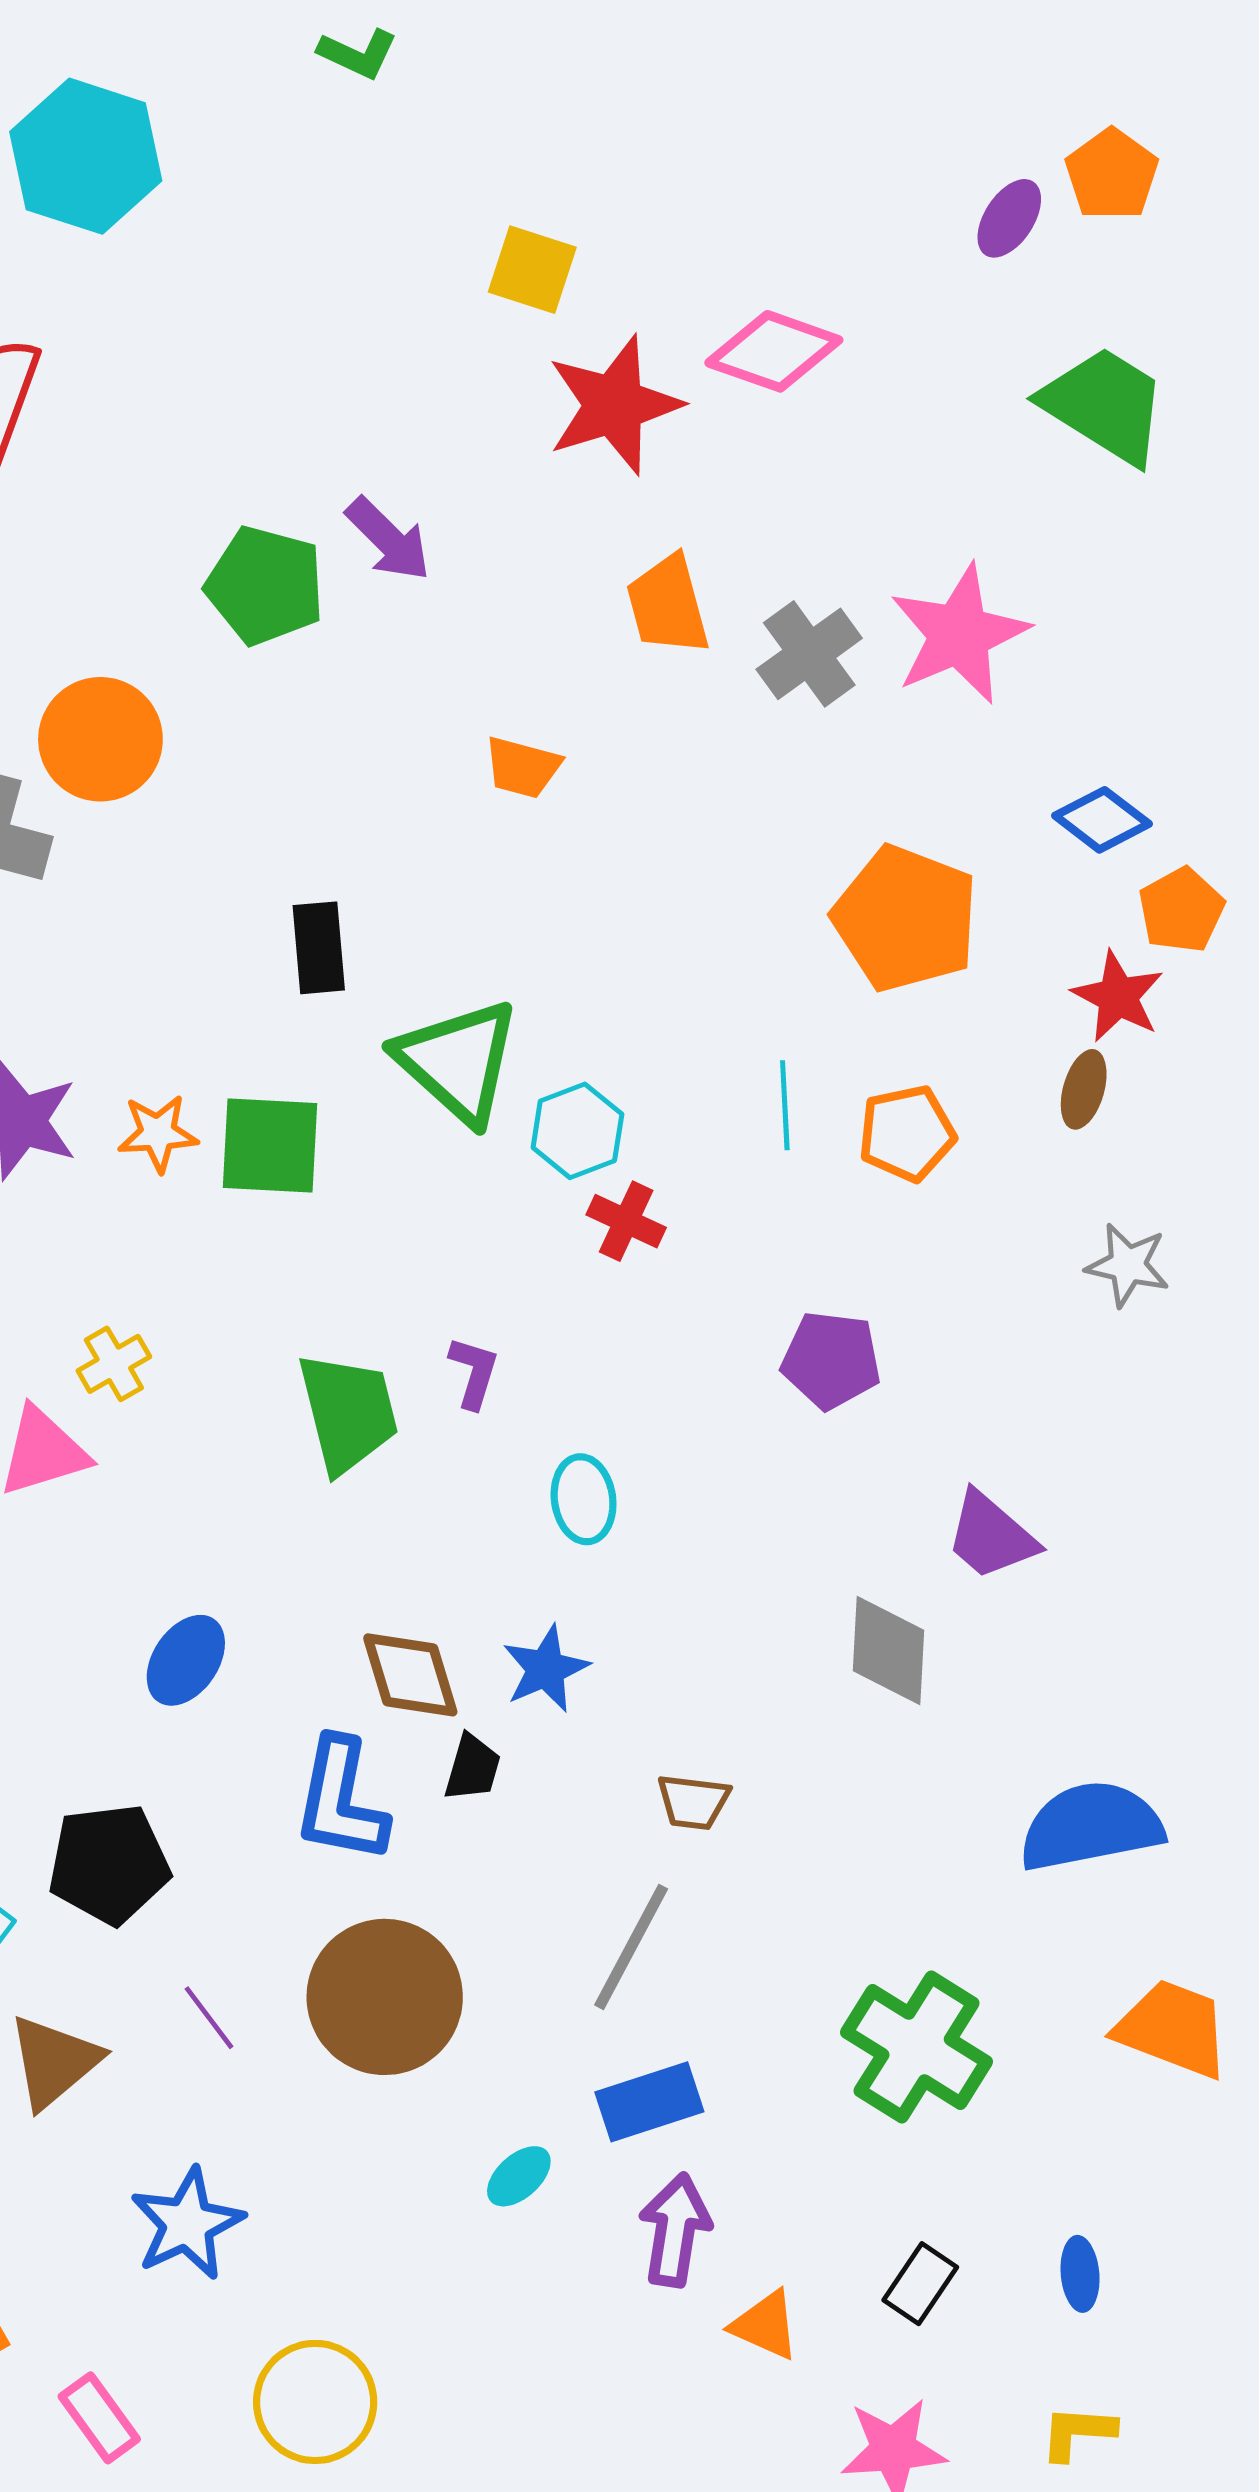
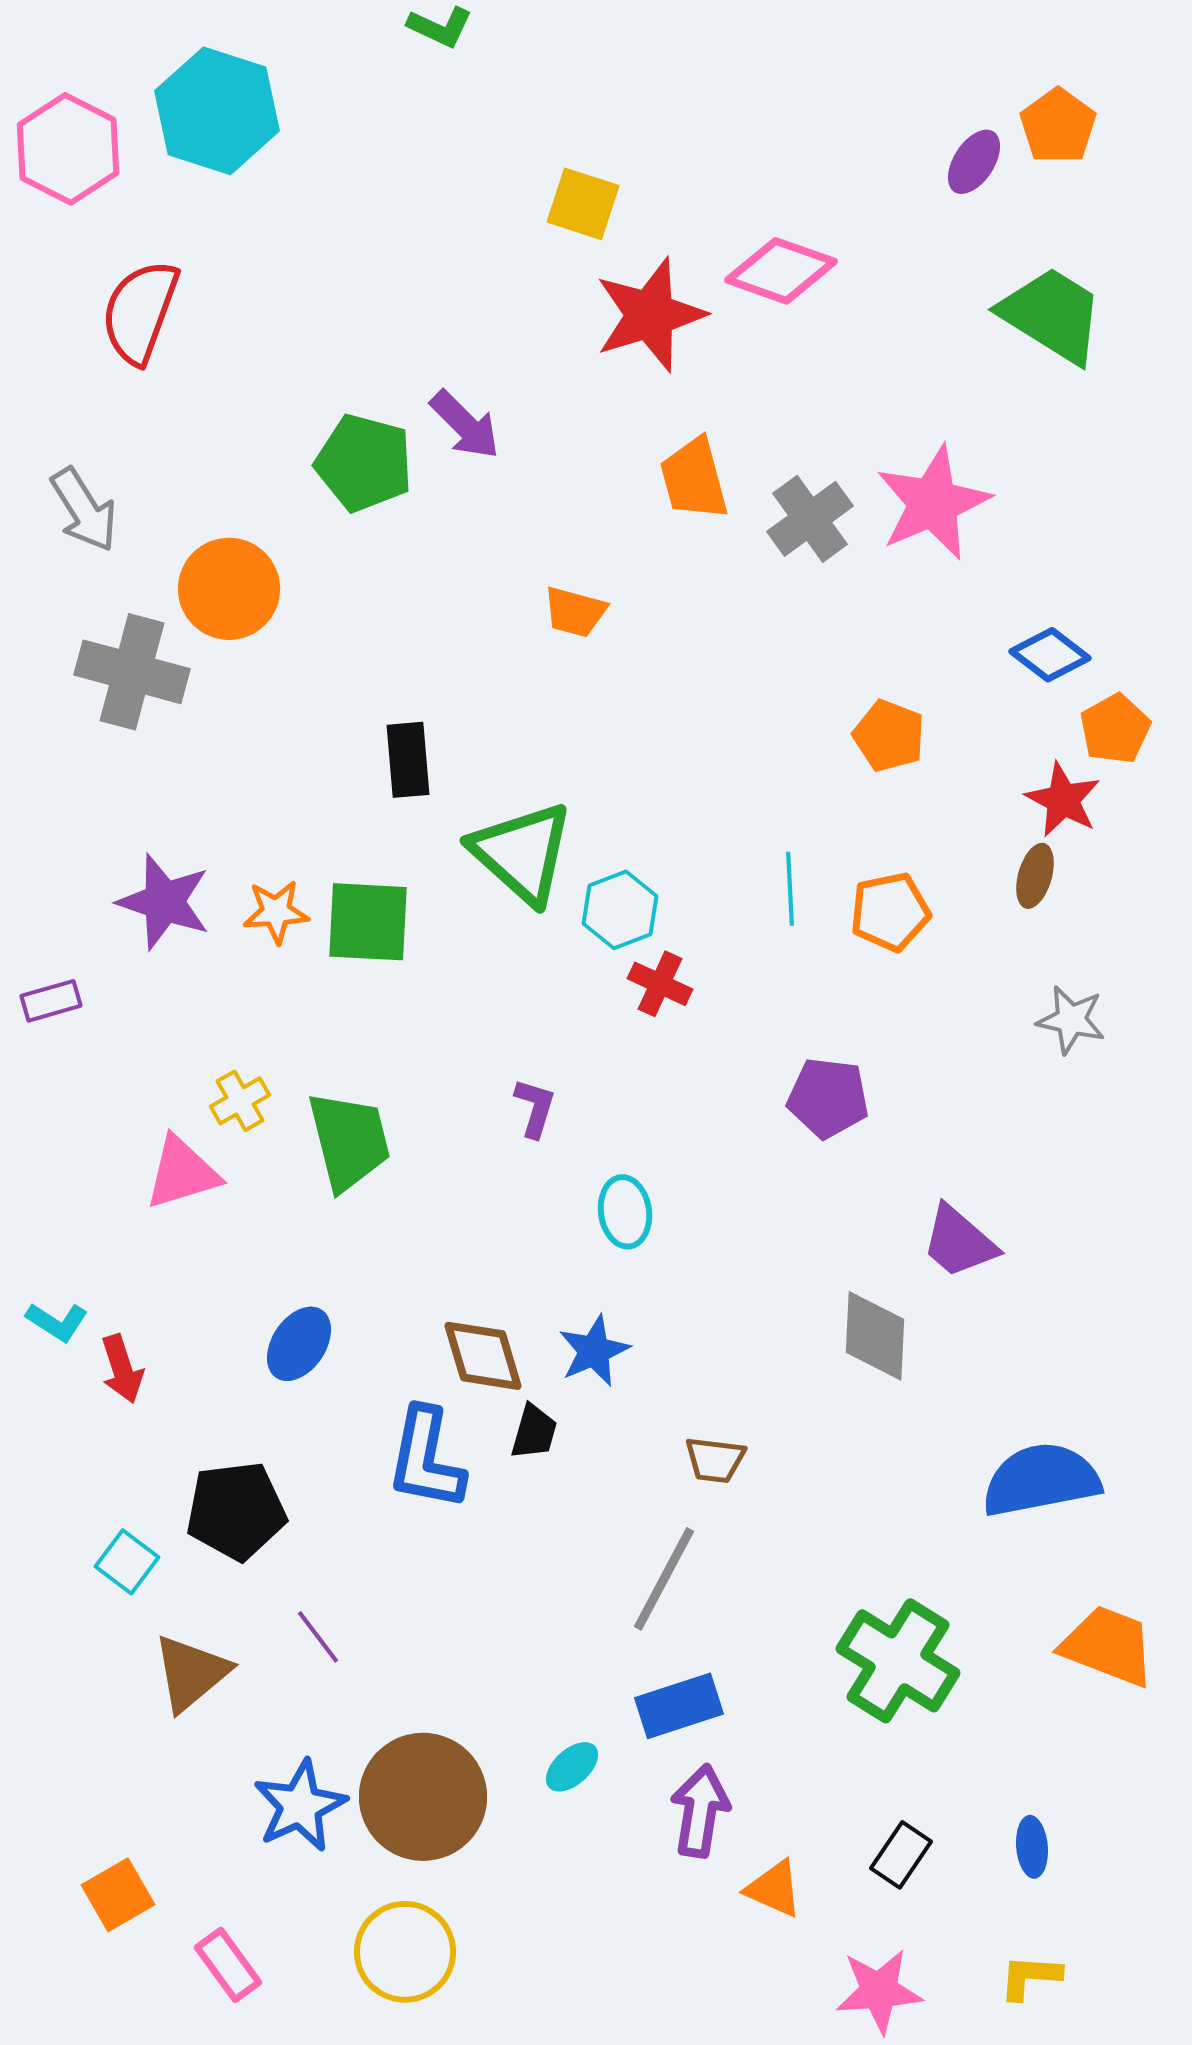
orange pentagon: (906, 919) -> (889, 736), size x0.6
green trapezoid: (348, 1413) -> (349, 1141), moved
brown circle: (385, 1997) -> (423, 1797), moved

